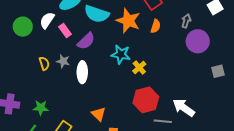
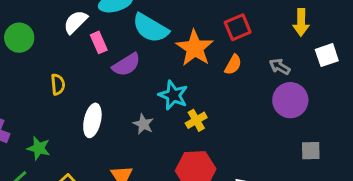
gray arrow: (186, 21) -> (280, 67), turned -88
green circle: (23, 27) -> (19, 38), moved
gray star: (63, 61) -> (143, 124), moved
white ellipse: (82, 72) -> (92, 120), moved

